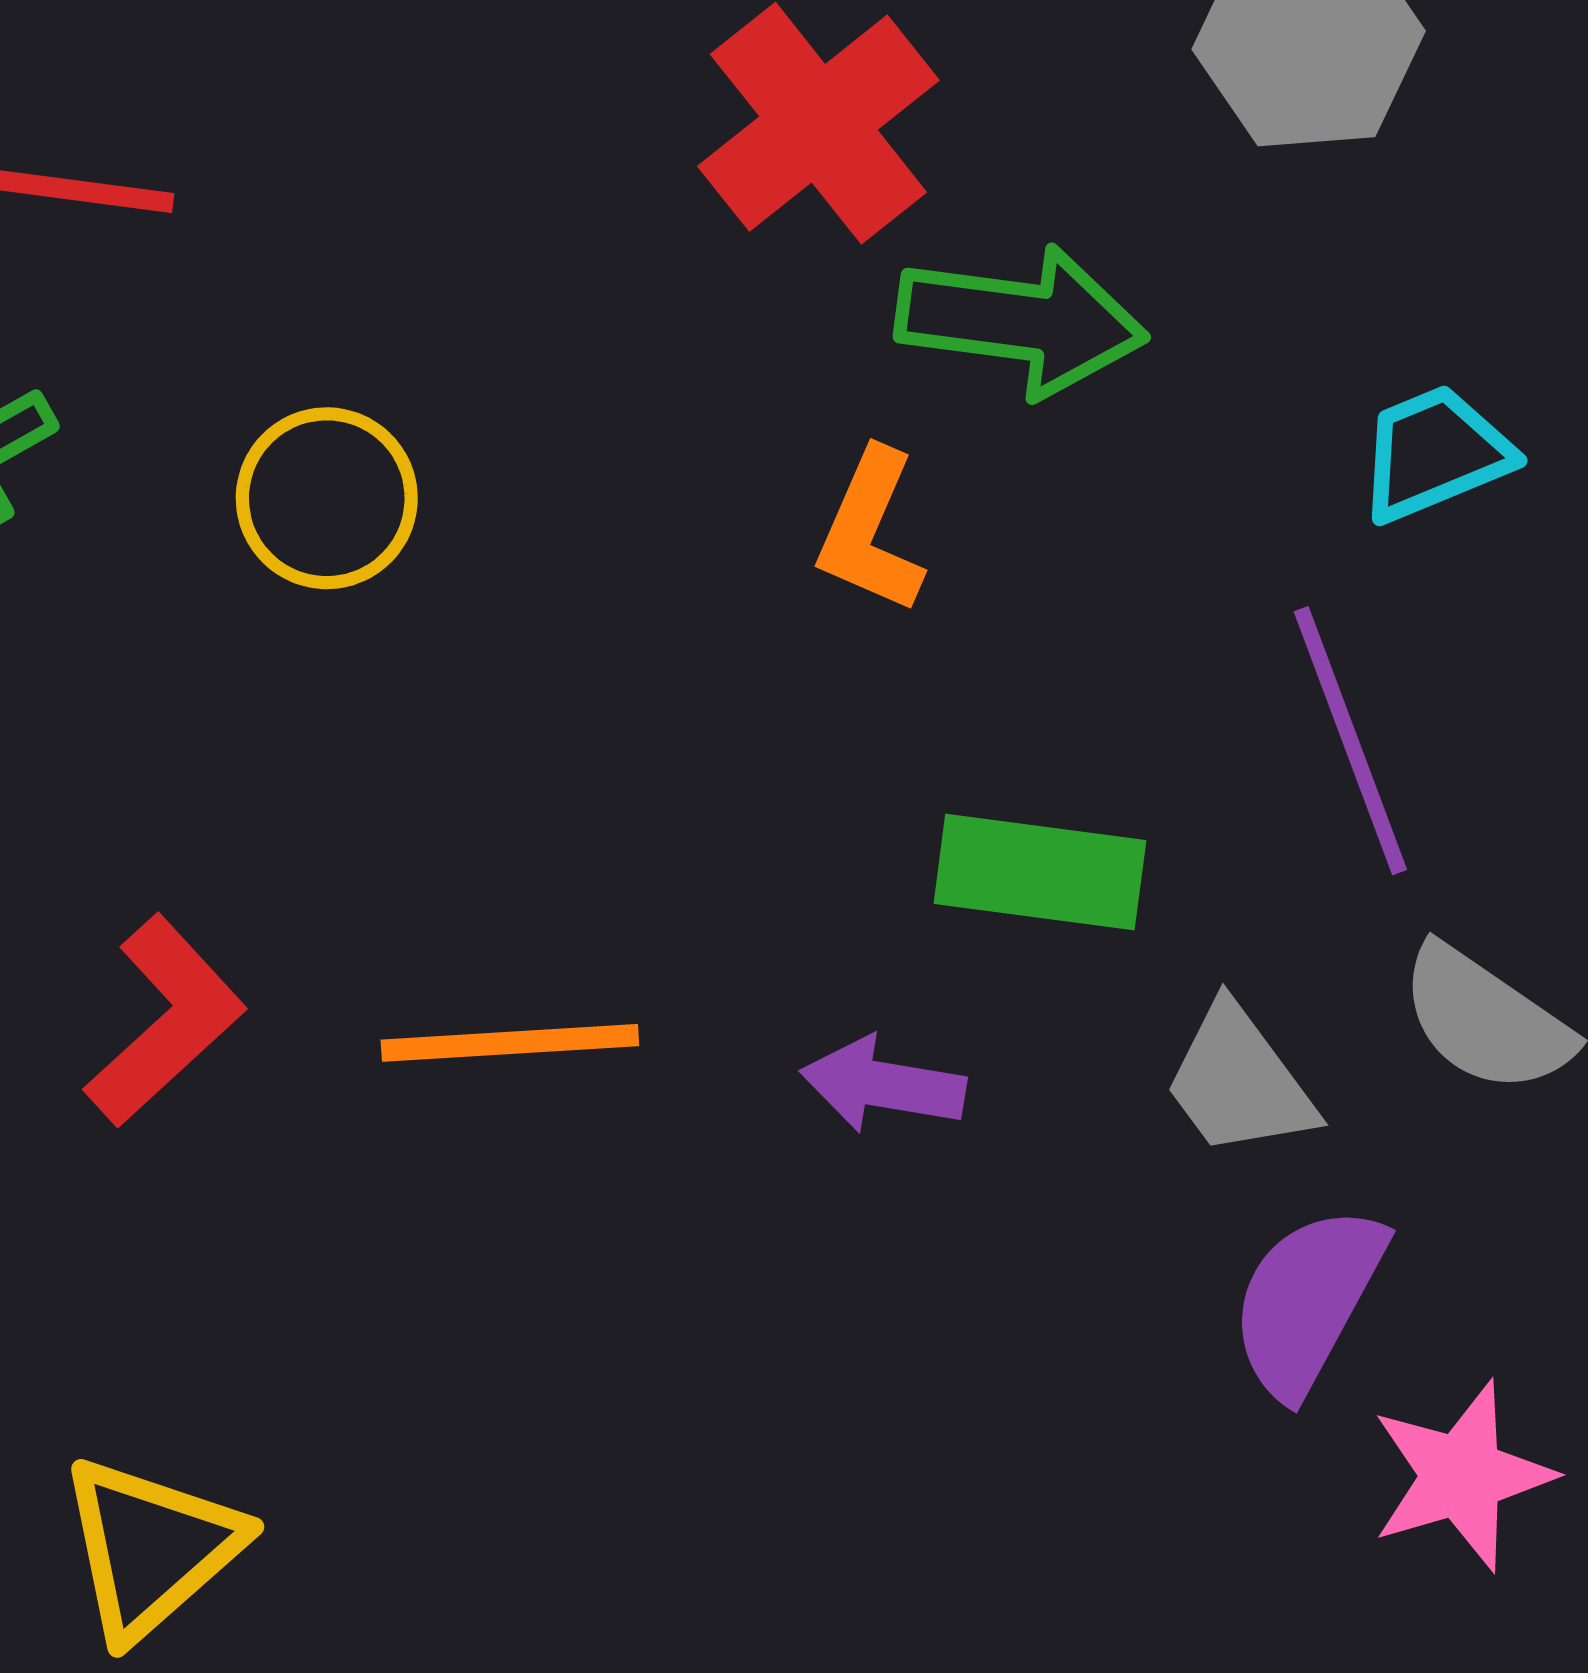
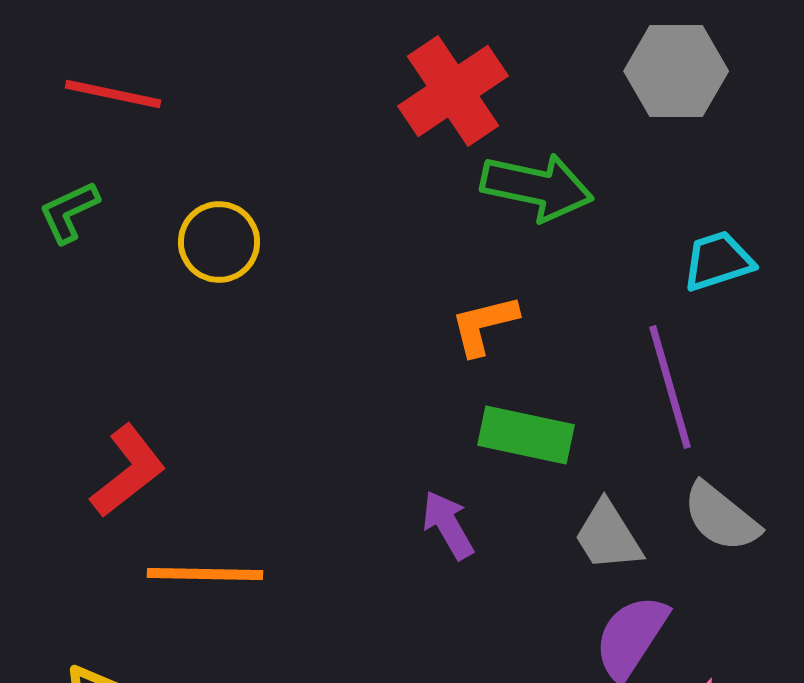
orange L-shape: (871, 531) -> (484, 325), moved, turned 48
orange line: (510, 1043) -> (205, 574), moved
purple arrow: (883, 1085) -> (448, 525), turned 46

